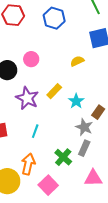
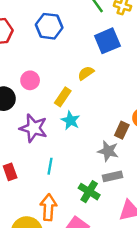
yellow rectangle: (54, 91) -> (63, 97), moved
cyan star: (76, 101) -> (71, 120), moved
gray rectangle: (84, 148) -> (113, 176), turned 63

